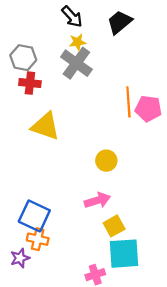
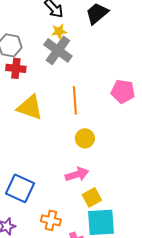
orange line: (128, 102) -> (75, 100), moved
orange cross: (38, 239) -> (51, 220), moved

